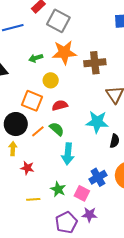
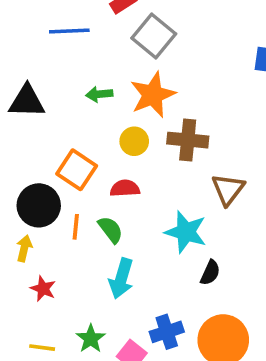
orange star: (64, 52) -> (153, 95), turned -30
brown cross: (95, 63) -> (188, 140), moved
yellow circle: (51, 80) -> (134, 141), moved
orange line: (38, 131) -> (76, 227), turned -56

